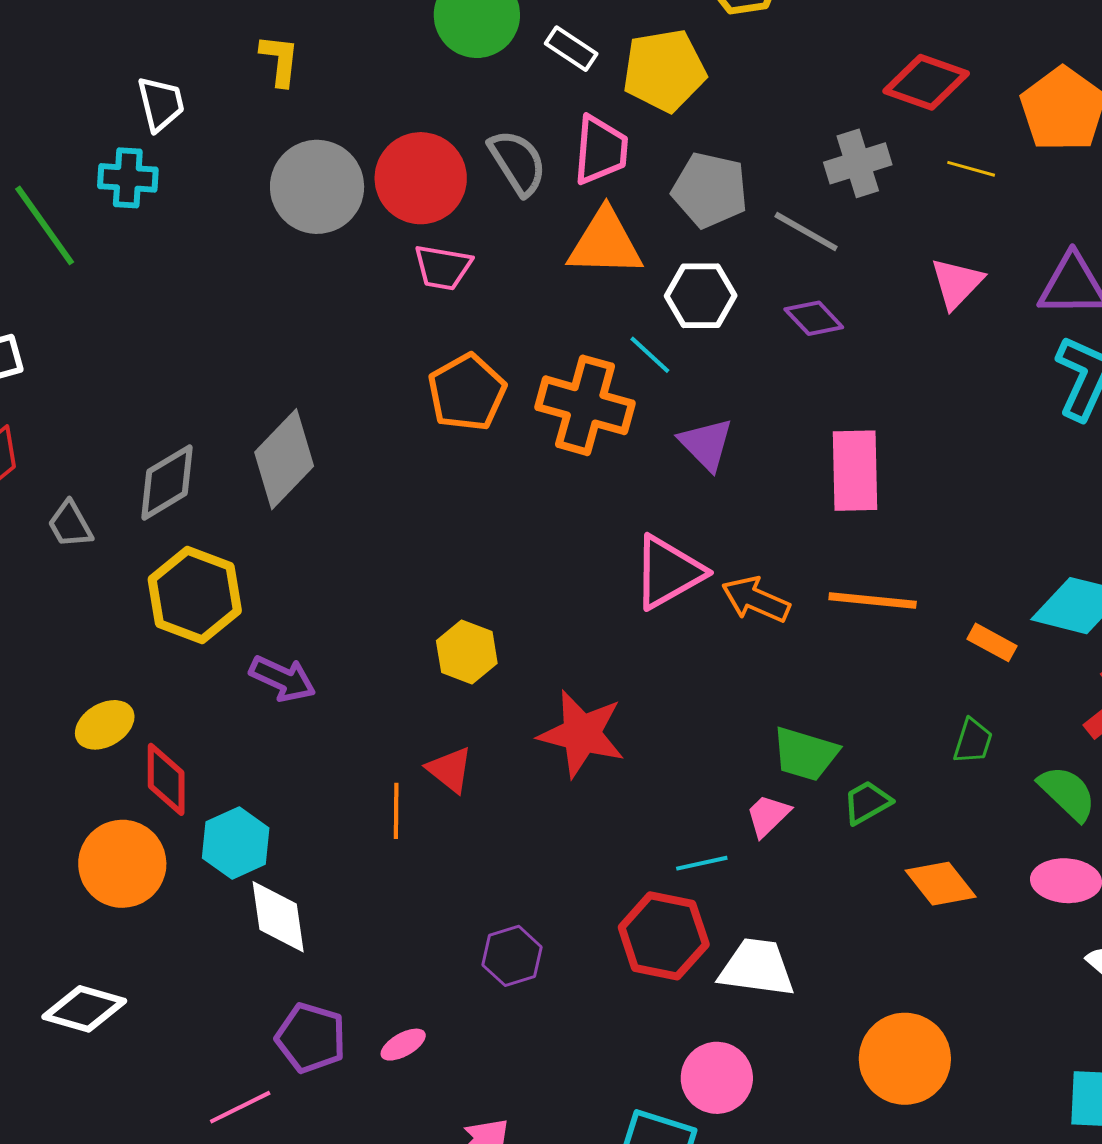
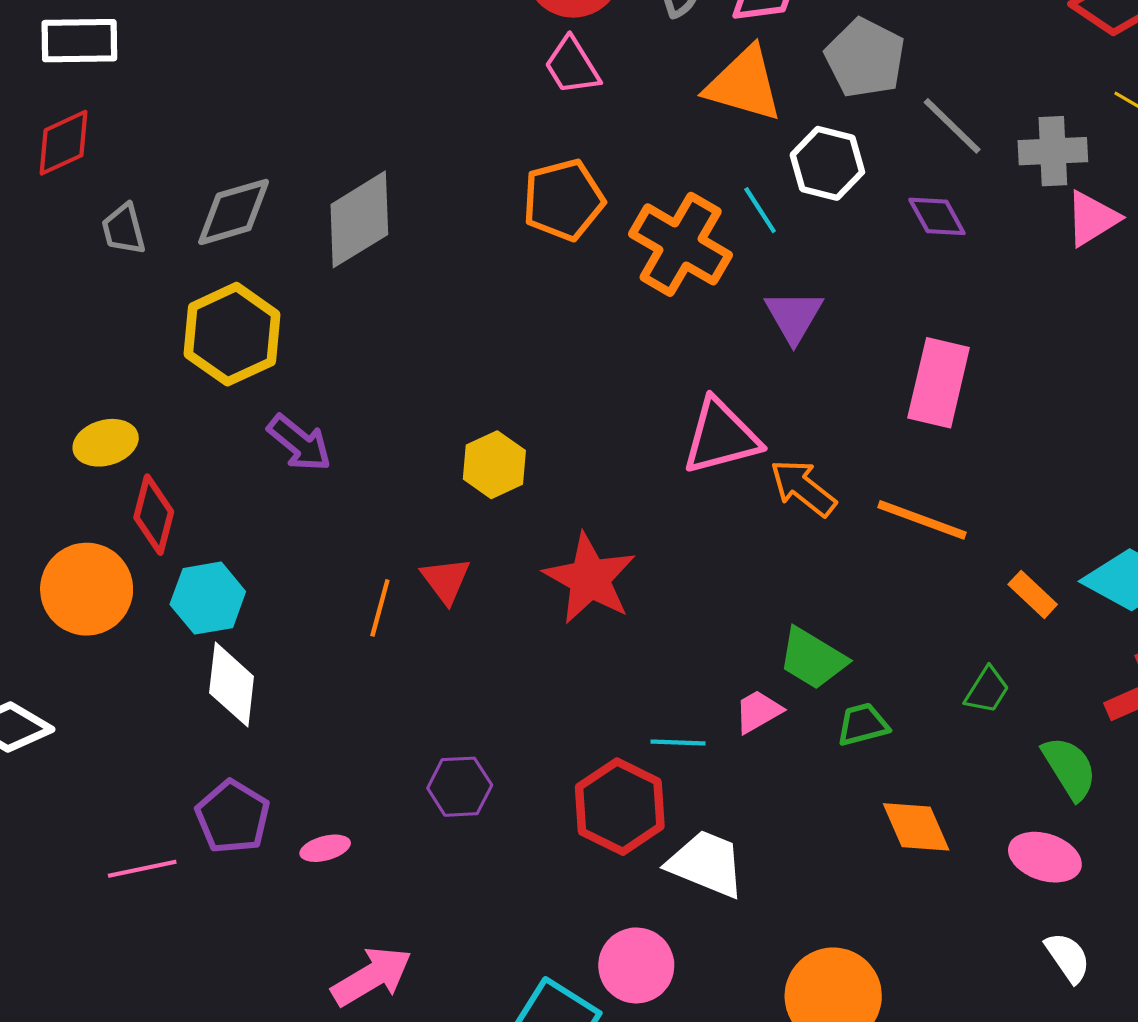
gray cross: (858, 163) -> (1053, 151), moved
pink trapezoid: (443, 267) -> (572, 66), turned 34

